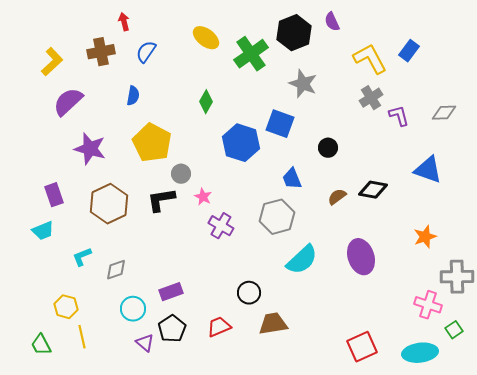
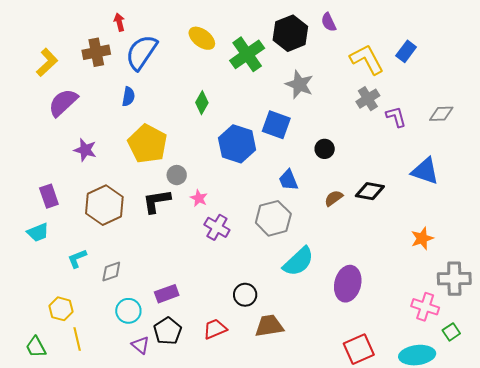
blue semicircle: (146, 52) -> (141, 52), size x1.6
purple star: (90, 149) -> (85, 150), size x0.7
purple ellipse: (361, 257) -> (348, 284), moved, turned 32

